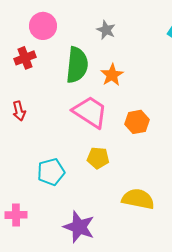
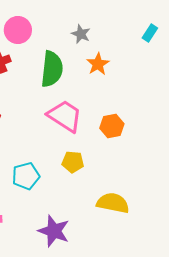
orange star: (112, 75) -> (98, 64), moved

